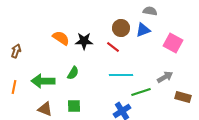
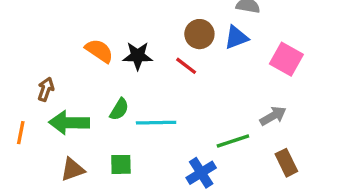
brown arrow: (16, 51) -> (46, 89), moved
cyan line: (121, 75) -> (156, 123), moved
brown rectangle: (183, 97) -> (286, 163), moved, turned 49
brown triangle: (45, 109) -> (72, 169), turned -42

